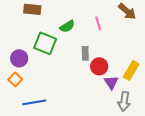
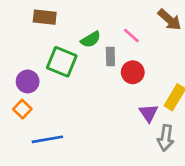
pink line: (98, 23) -> (131, 35), turned -32
gray rectangle: (85, 53) -> (110, 57), moved
red circle: (99, 66) -> (133, 72), moved

